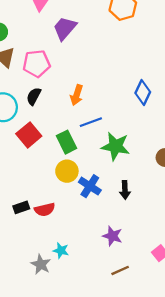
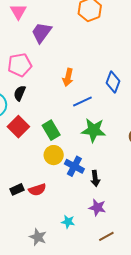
orange arrow: (77, 95) -> (68, 77), moved
blue line: (91, 122) -> (82, 102), moved
black arrow: (125, 190) -> (95, 178), moved
cyan star: (61, 251) -> (68, 222), moved

